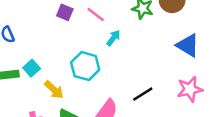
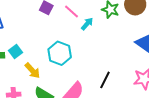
cyan arrow: (113, 38) -> (87, 24), moved
black line: (143, 94) -> (105, 80), turned -36

